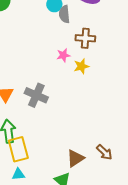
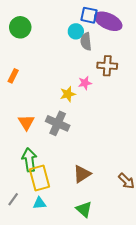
yellow star: (81, 66) -> (68, 94), moved
brown triangle: (75, 158) -> (82, 174), moved

